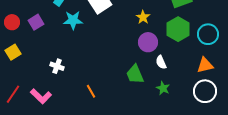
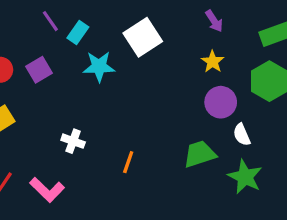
green trapezoid: (135, 74) -> (200, 154), turned 95
green star: (163, 88) -> (245, 177), size x1.5
orange line: (91, 91) -> (128, 162), moved, turned 48

